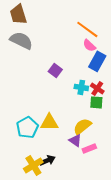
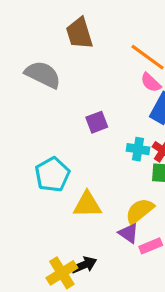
brown trapezoid: (18, 14) -> (79, 33), moved
purple square: (55, 70) -> (97, 122), turned 32
cyan pentagon: (27, 127) -> (52, 175), moved

